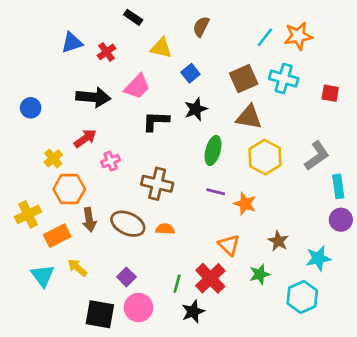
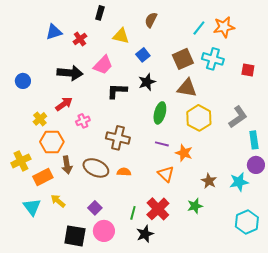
black rectangle: (133, 17) -> (100, 13), turned 72
orange triangle: (229, 245) -> (166, 174), moved
cyan star: (318, 258) -> (239, 182), moved
cyan hexagon: (302, 297) -> (247, 222), moved

